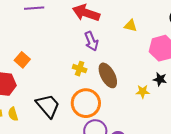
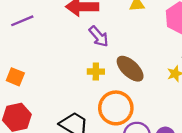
orange square: (22, 60) -> (15, 77), moved

